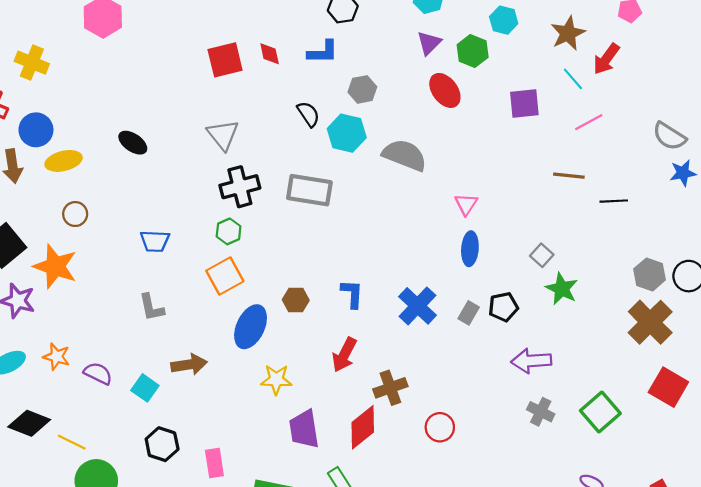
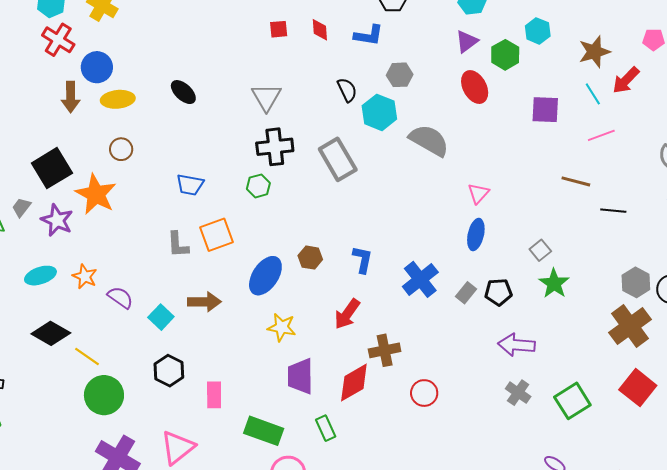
red square: (225, 60) -> (279, 29), size x0.6
gray rectangle: (309, 190) -> (338, 159), turned 42
orange square: (225, 276) -> (216, 235), moved

